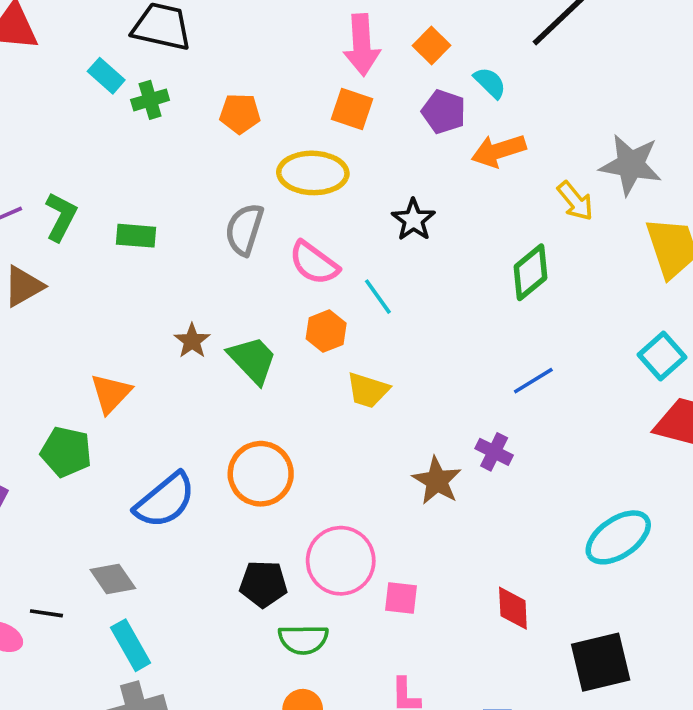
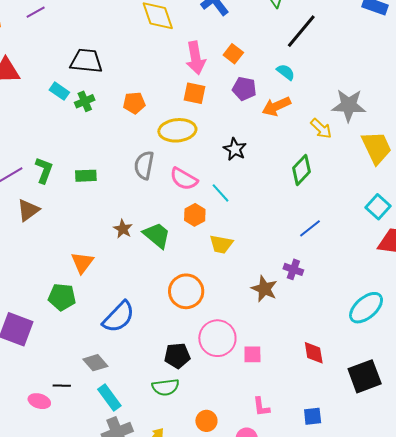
cyan semicircle: (490, 83) -> (286, 72), moved
orange circle: (261, 474) -> (186, 291), moved
green semicircle: (303, 639) -> (166, 387), moved

